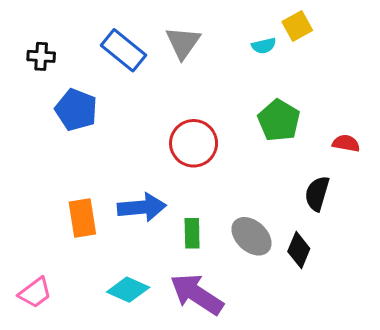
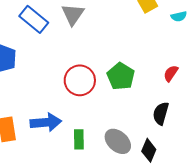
cyan semicircle: (264, 46) -> (179, 16), moved
green pentagon: (279, 120) -> (121, 76), moved
red semicircle: (346, 143) -> (171, 73), moved, turned -66

